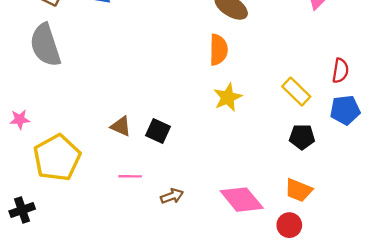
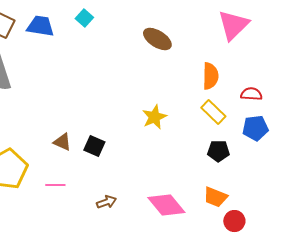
orange semicircle: (218, 50) -> (210, 76), moved
red semicircle: (340, 71) -> (251, 94), turned -95
pink line: (130, 176) -> (55, 185), moved
red circle: (289, 225) -> (234, 221), moved

